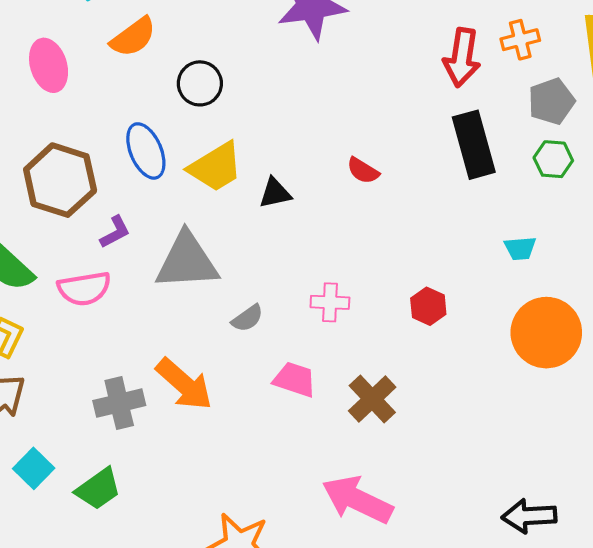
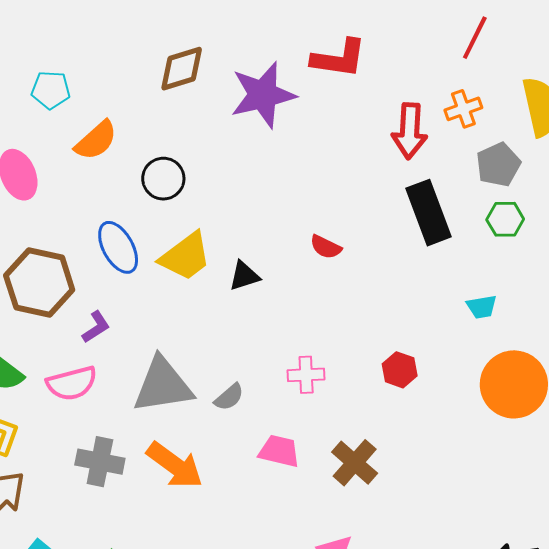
gray triangle: (187, 261) -> (163, 385), moved
gray cross: (119, 403) -> (100, 462), moved, turned 30

